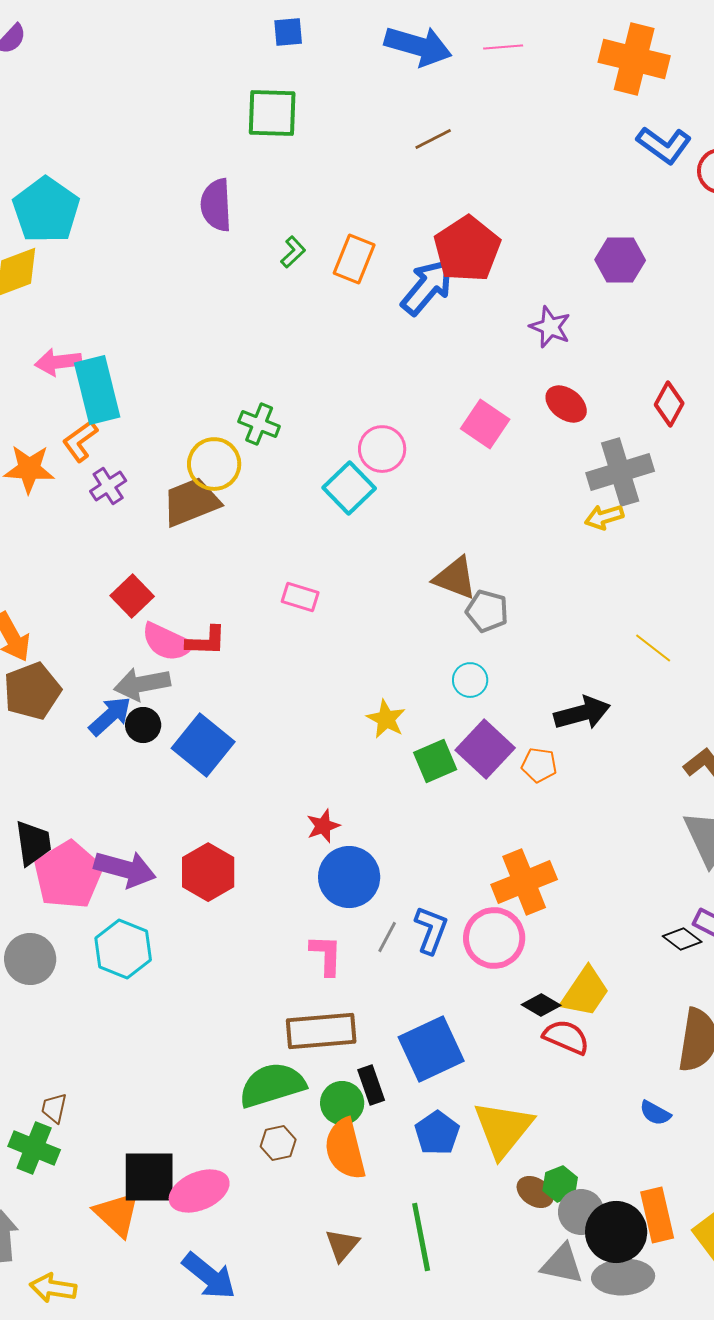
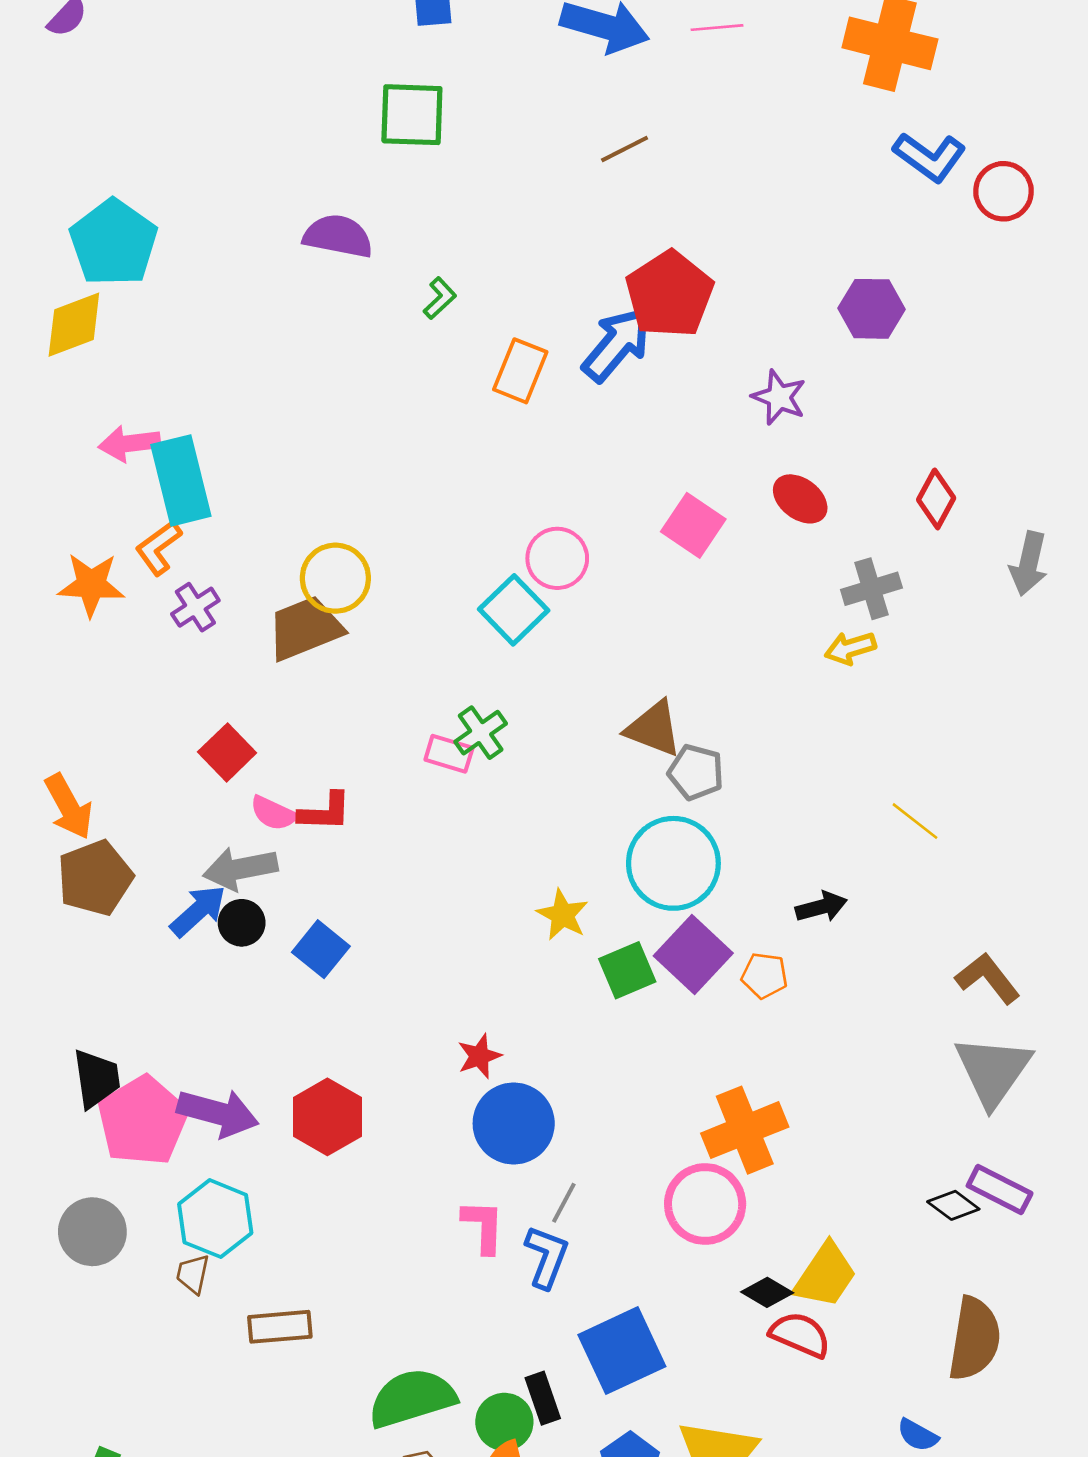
purple semicircle: (216, 205) -> (338, 236), turned 104
orange rectangle: (354, 259) -> (520, 371), moved
green cross: (259, 424) -> (481, 733), moved, turned 33
gray cross: (620, 472) -> (871, 589), size x0.7
pink semicircle: (167, 642) -> (273, 813), size x0.7
cyan circle: (470, 680) -> (673, 863), size x2.0
black arrow: (582, 713) -> (821, 907), size x0.7
blue square: (203, 745) -> (321, 949), size x0.7
blue L-shape: (431, 930) -> (547, 1257), moved
brown rectangle: (321, 1031) -> (280, 1327), moved, size x0.7
brown trapezoid: (54, 1108) -> (193, 1274), moved

